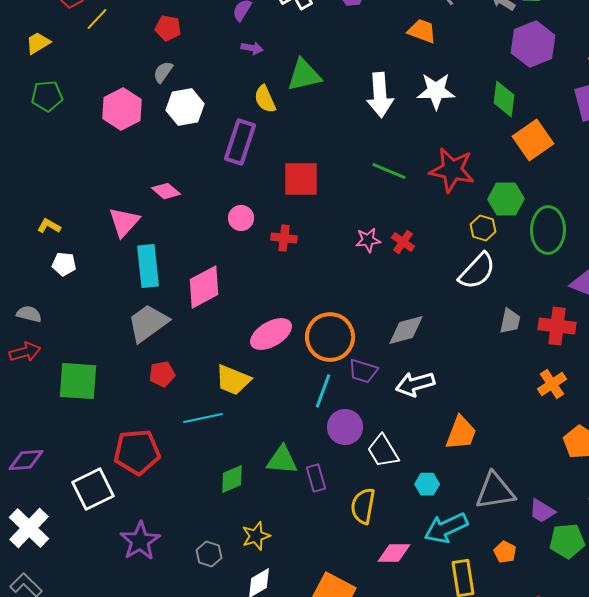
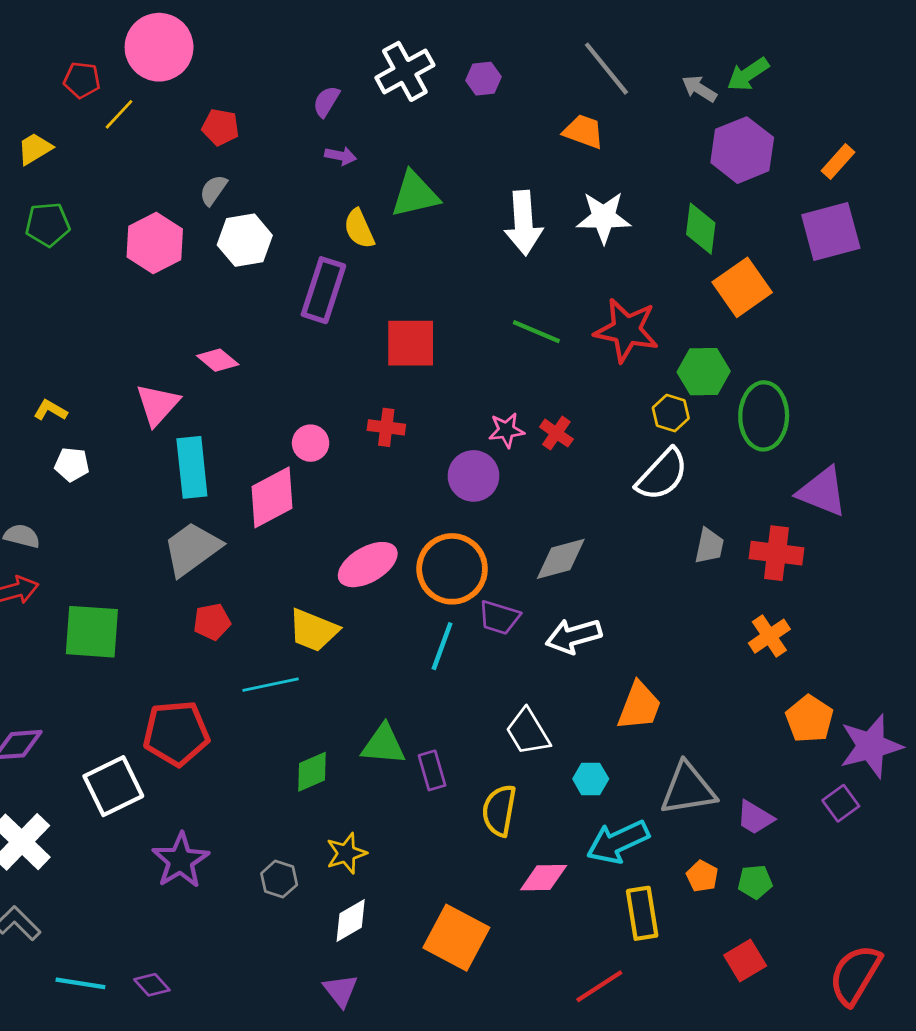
pink circle: (241, 218) -> (311, 443), moved
purple circle: (345, 427) -> (473, 476), moved
green pentagon: (567, 541) -> (755, 882), moved, size x0.7

